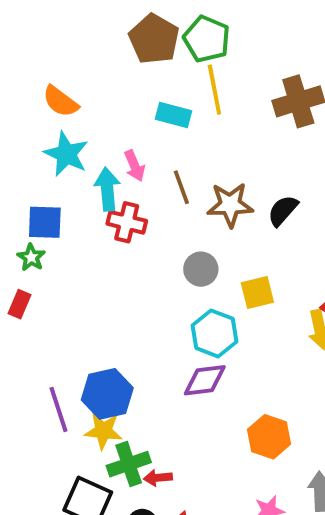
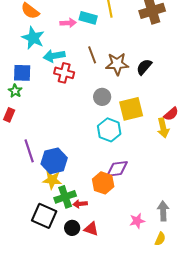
pink arrow: (135, 166) -> (68, 23), moved, turned -70
cyan arrow: (107, 189) -> (54, 56), turned -95
yellow square: (257, 292) -> (131, 109), size x1.4
purple diamond: (205, 380) -> (117, 169), moved
purple line: (58, 409) -> (29, 151), moved
orange hexagon: (269, 437) -> (103, 183), moved

